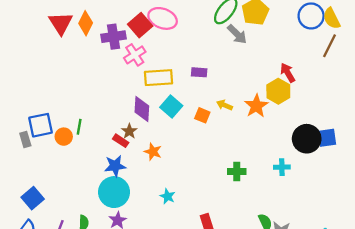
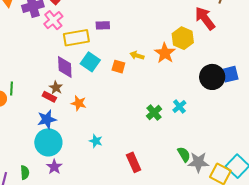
purple rectangle: (199, 72) -> (103, 25), moved
red arrow: (288, 73) -> (205, 18), moved, size x1.4
cyan cross: (282, 167) -> (179, 106), moved, turned -32
green cross: (237, 172) -> (154, 113), turned -35

